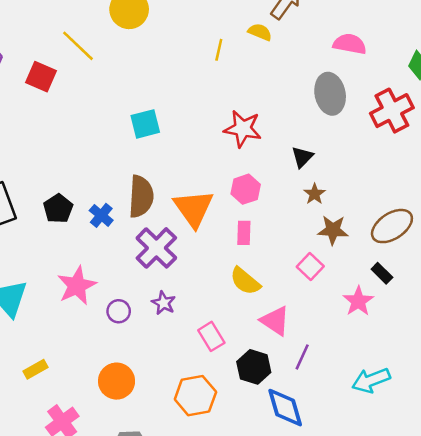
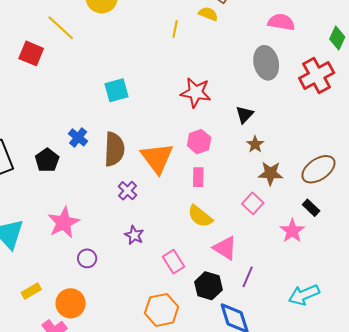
blue cross: (101, 215) -> (78, 137), moved
purple cross: (156, 248) -> (128, 191), size x0.6
purple circle: (119, 311) -> (87, 258), moved
orange circle: (117, 381) -> (71, 303), moved

